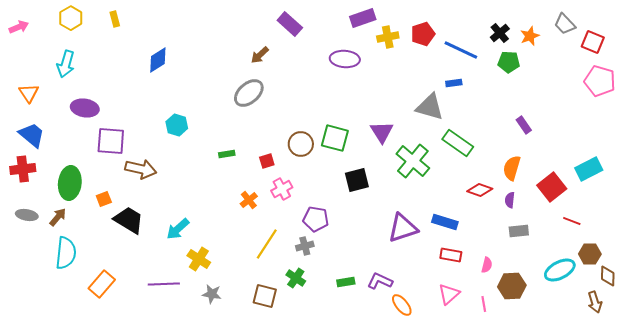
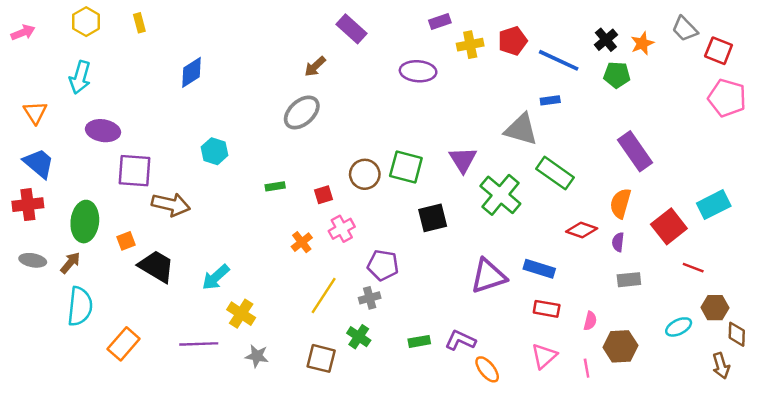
purple rectangle: (363, 18) -> (440, 22), size x0.7
purple rectangle: (524, 125) -> (635, 151), size x1.8
cyan ellipse: (560, 270) -> (679, 327), size x0.7

